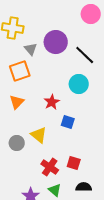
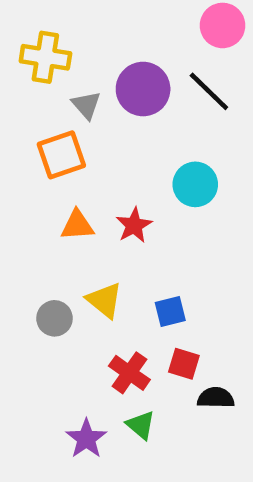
black line: (85, 55) -> (209, 91), moved
orange triangle: (17, 102) -> (77, 225), moved, turned 42
blue square: (68, 122) -> (170, 312), moved, turned -32
black semicircle: (84, 187) -> (216, 398), moved

